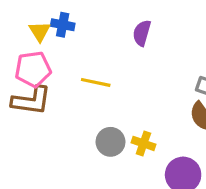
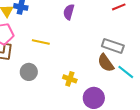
gray circle: (111, 142) -> (29, 72), moved

